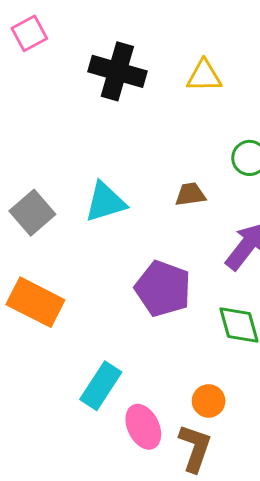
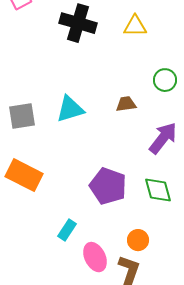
gray square: (32, 213) -> (22, 116), turned 32
purple pentagon: (163, 289) -> (108, 186), moved
cyan rectangle: (101, 386) -> (67, 230), size x0.7

